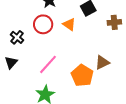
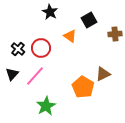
red circle: (43, 24) -> (41, 48), moved
pink line: (48, 64) -> (35, 76), moved

